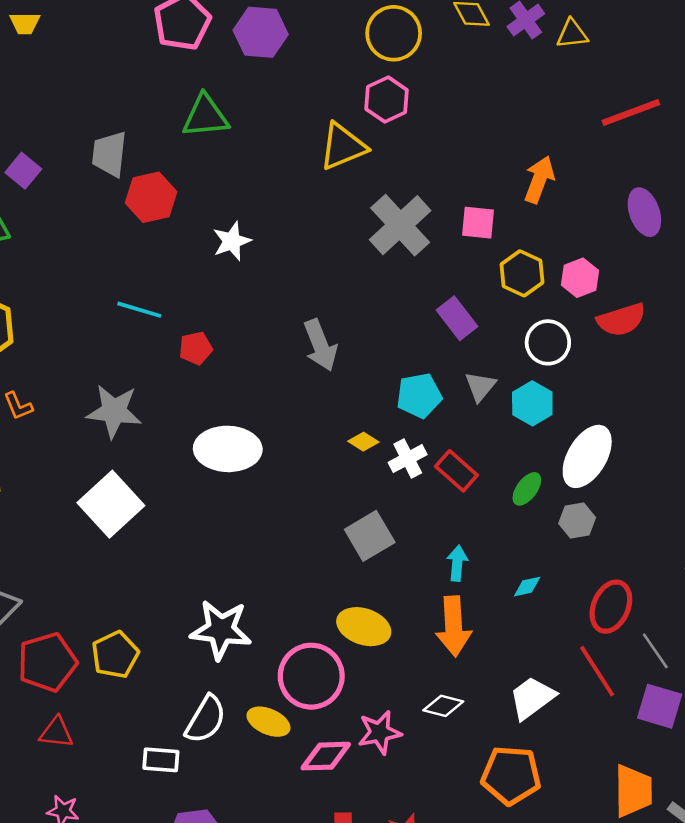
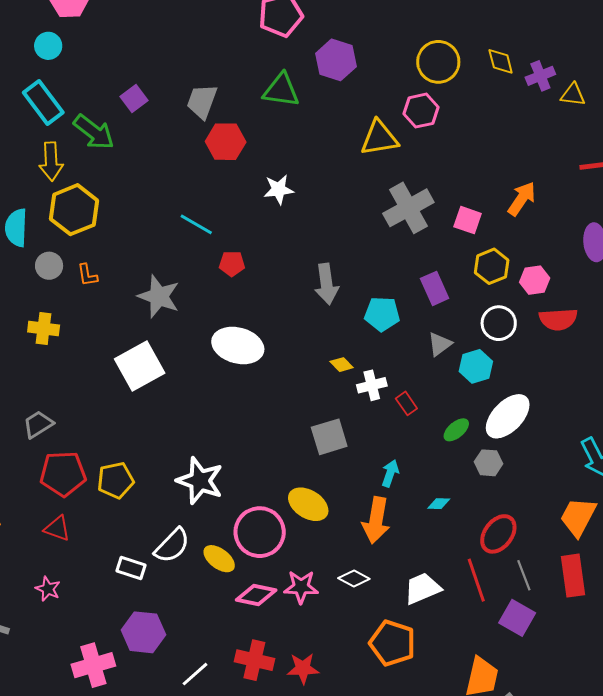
purple hexagon: (261, 32) -> (336, 60), moved
cyan pentagon: (419, 396) -> (382, 314), moved
red rectangle: (456, 471) -> (406, 403), size x0.7

